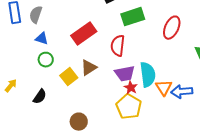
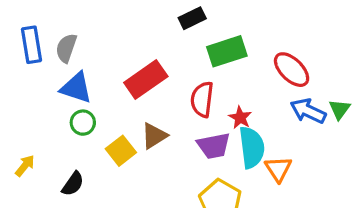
red ellipse: (172, 28) -> (292, 70), turned -70
blue triangle: (42, 39) -> (76, 88), size x1.5
red star: (131, 88) -> (240, 118), moved
blue arrow: (182, 92) -> (308, 111), moved, turned 30

